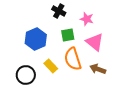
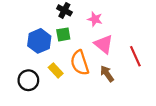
green square: (68, 35) -> (63, 34), moved
brown arrow: (98, 69) -> (107, 74), turned 35

